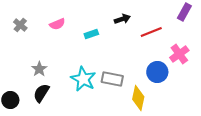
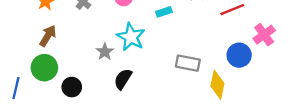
cyan star: (83, 79) -> (131, 37), moved
black semicircle: (41, 93) -> (123, 79), moved

